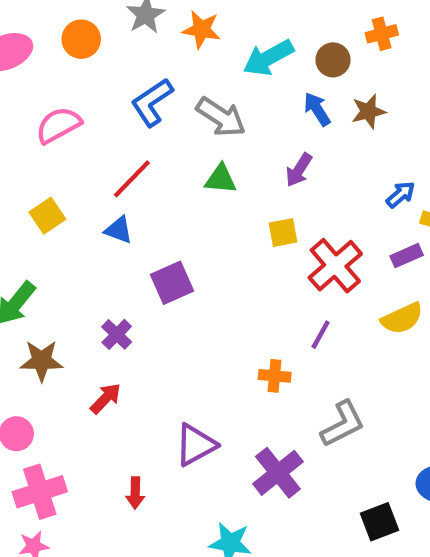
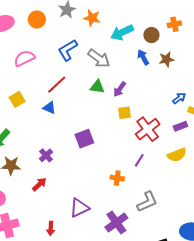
purple arrow: (299, 170) -> (120, 89), moved
purple square: (172, 283) -> (84, 139), moved

